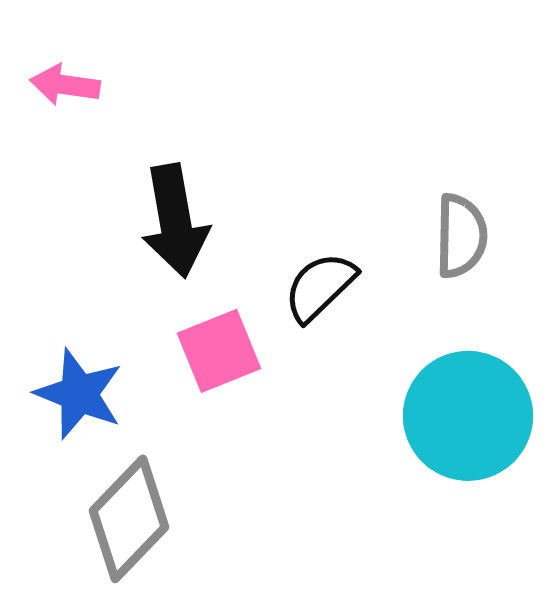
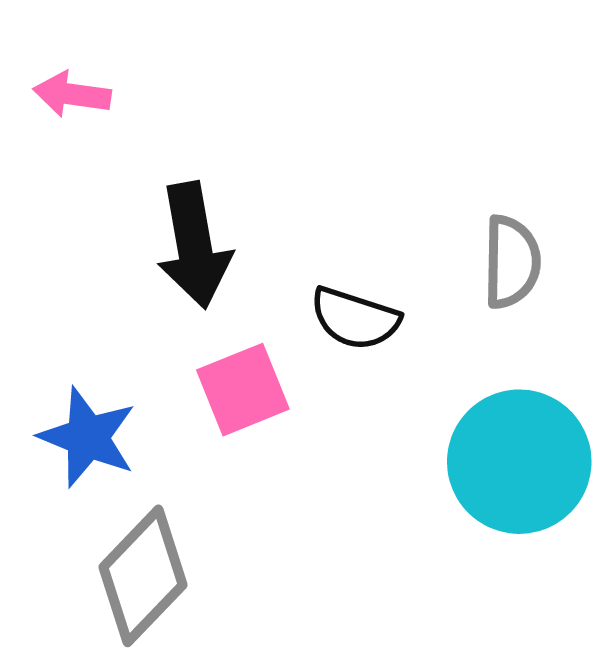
black semicircle: (320, 287) -> (355, 319), turned -118

